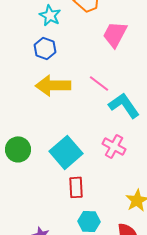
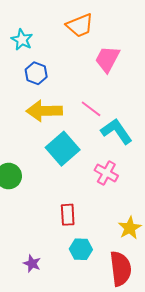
cyan star: (50, 15) -> (22, 40), moved
cyan square: (66, 152) -> (63, 149), moved

